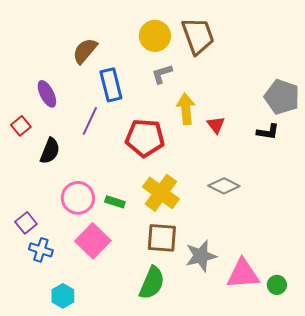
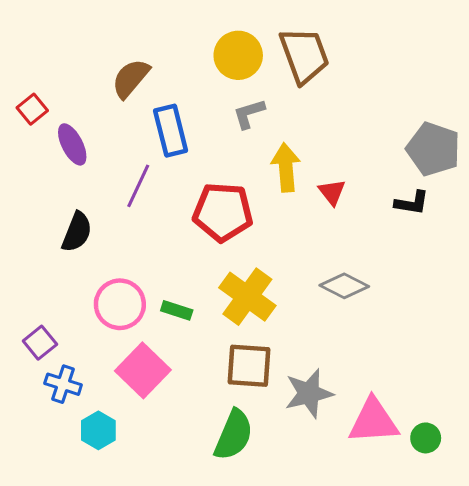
red square: (21, 126) -> (32, 109), moved
cyan hexagon: (63, 296) -> (98, 430), moved

